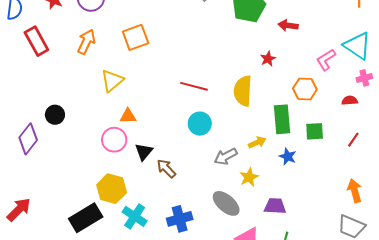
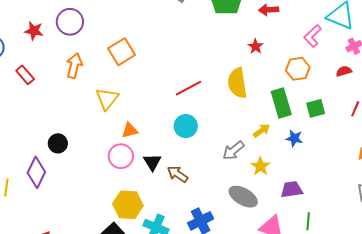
red rectangle: (36, 41) -> (25, 75), size x0.7
red line: (194, 86) -> (189, 88), turned -32
cyan circle: (200, 124) -> (186, 126), moved

